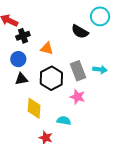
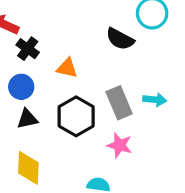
black cross: (23, 36) -> (28, 49), turned -32
yellow diamond: (34, 108) -> (28, 168), moved

